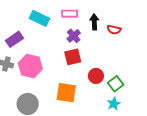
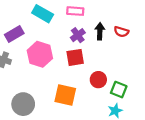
black arrow: (94, 22) -> (100, 31), moved
pink hexagon: (30, 66) -> (40, 54), moved
green square: (116, 84) -> (119, 90), turned -35

